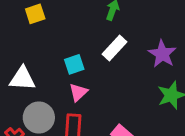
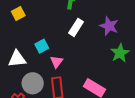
cyan square: (74, 64) -> (42, 46), moved

